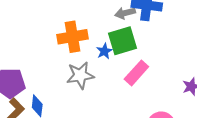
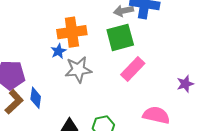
blue star: (104, 51) -> (58, 51), moved

